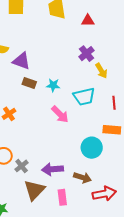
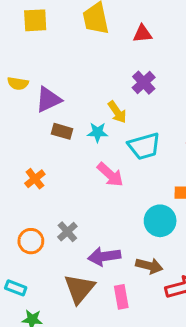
purple triangle: (21, 61) -> (48, 100), turned -42
yellow arrow: (101, 71) -> (117, 112), moved
gray cross: (22, 166) -> (67, 232), moved

